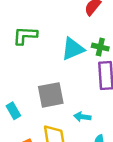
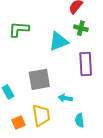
green cross: (100, 47) -> (81, 28), moved

